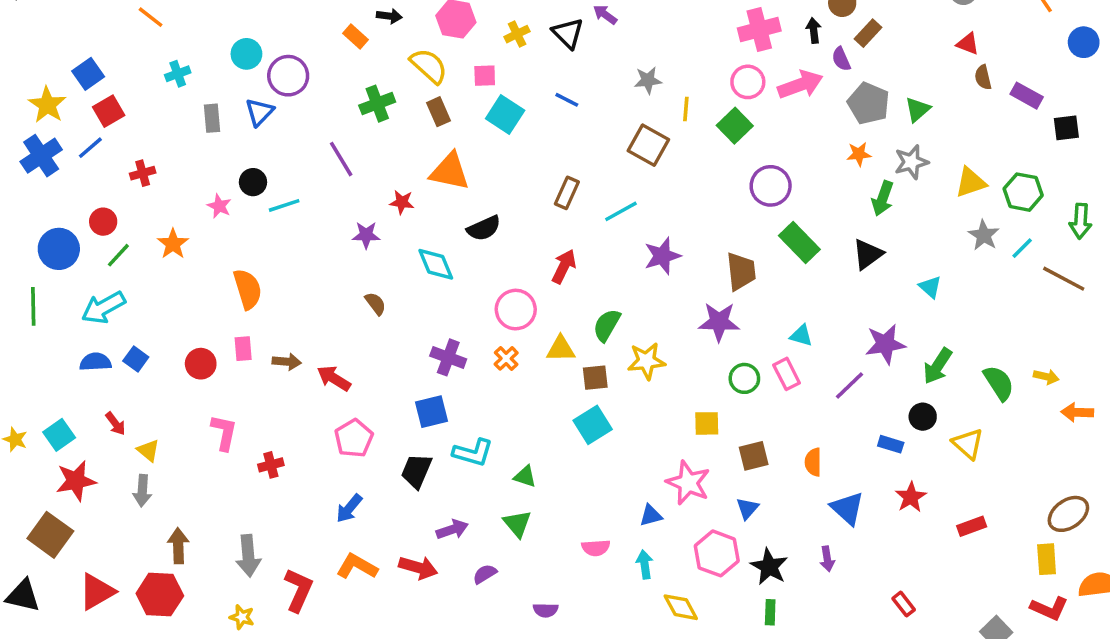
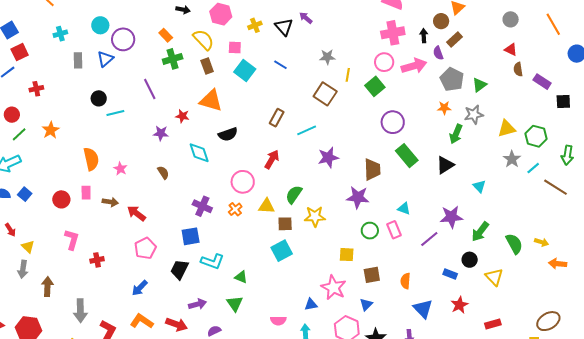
orange rectangle: (356, 37) -> (166, 35), moved
pink star: (219, 206) -> (120, 169), moved
brown arrow: (178, 546) -> (47, 287), moved

